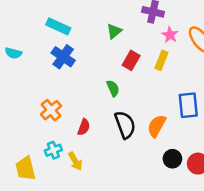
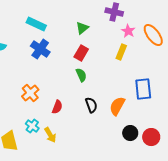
red rectangle: (131, 60) -> (81, 53), moved
black semicircle: (125, 125) -> (91, 105), size x0.7
cyan cross: (53, 150) -> (32, 126), turned -32

